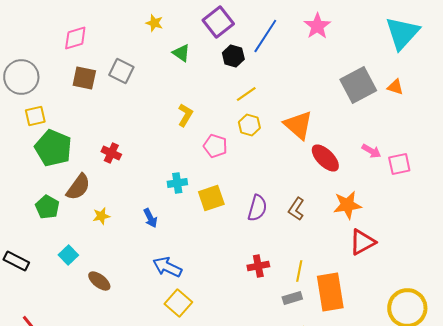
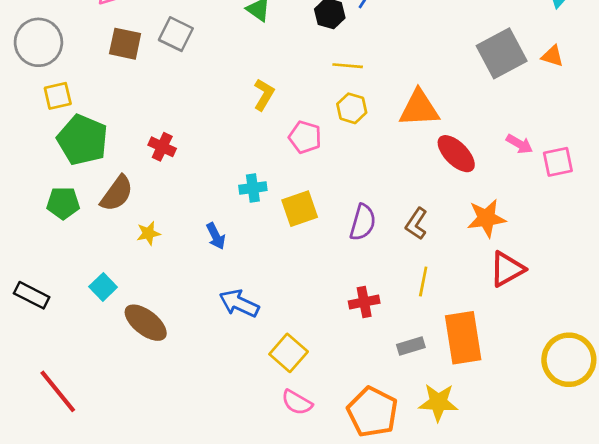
yellow line: (246, 94) -> (348, 66), turned 40
orange triangle: (298, 125) -> (419, 108), turned -44
green pentagon: (47, 207) -> (63, 203), moved, turned -30
yellow line: (299, 271) -> (423, 281), moved
brown ellipse: (99, 281) -> (146, 323), size x1.4
yellow square: (178, 303) -> (289, 353), moved

